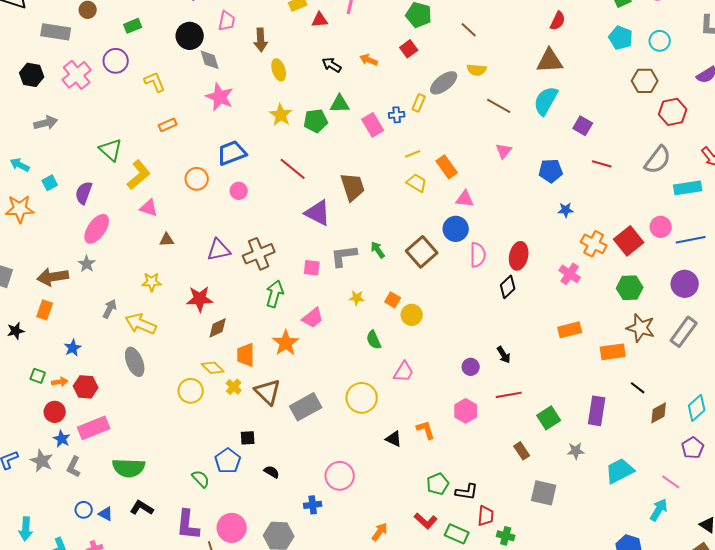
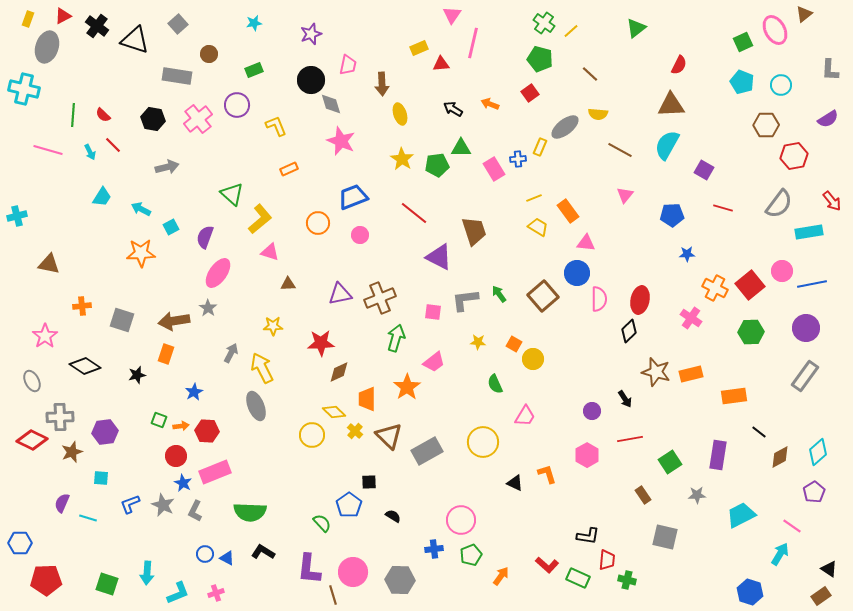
yellow arrow: (141, 324) -> (262, 368), turned 40
brown star: (641, 328) -> (656, 372), moved
green pentagon: (438, 484) -> (471, 555), moved

